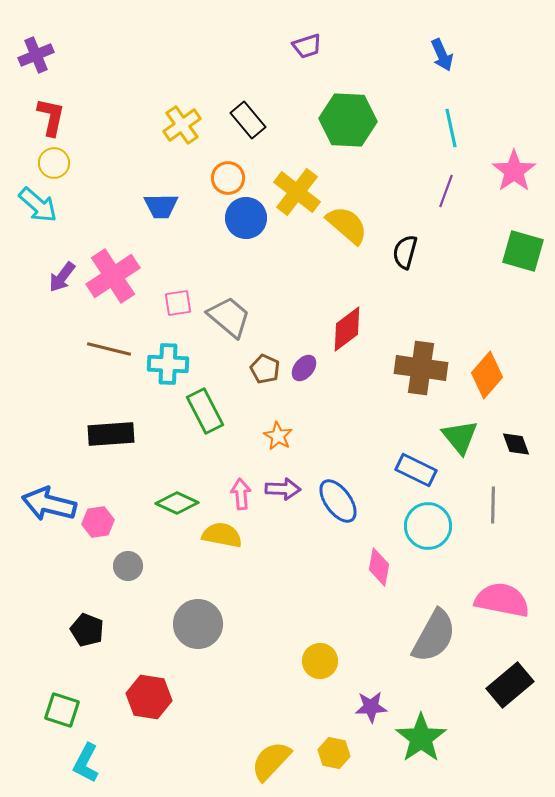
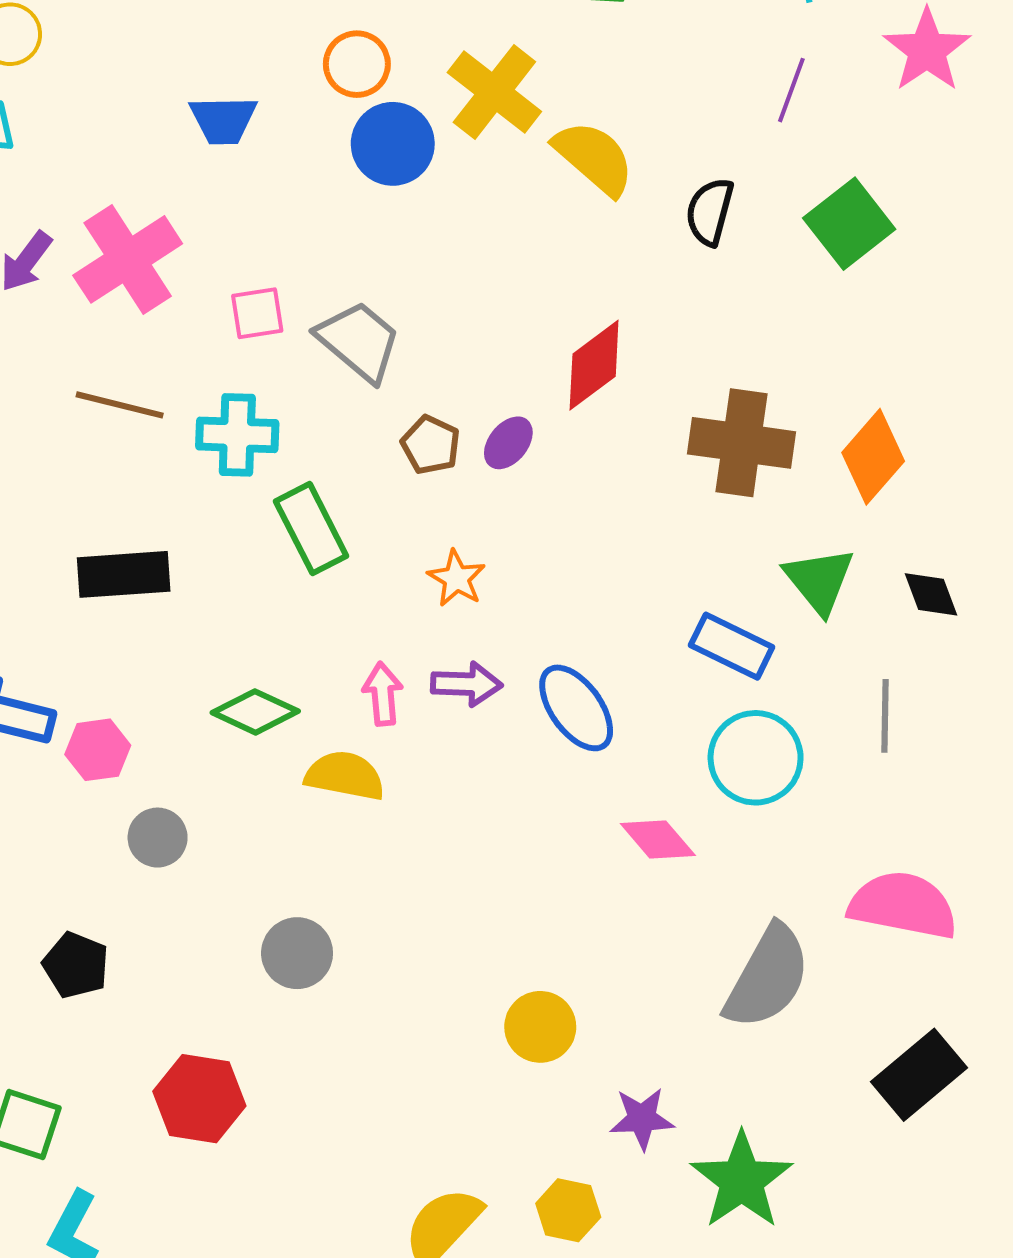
green square: (523, 251) -> (849, 224), moved, turned 36
pink diamond: (379, 567) -> (658, 840), turned -51
gray circle: (198, 624) -> (297, 953), size x0.7

